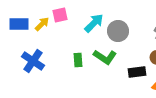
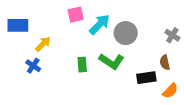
pink square: (60, 15) -> (76, 15), moved
yellow arrow: (42, 24) -> (43, 44), moved
blue cross: (33, 61) -> (33, 66), size x0.6

